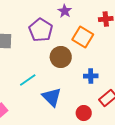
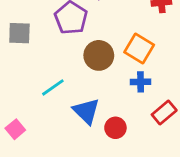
orange square: (83, 37) -> (139, 48), moved
red circle: (84, 113) -> (115, 128), moved

